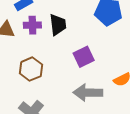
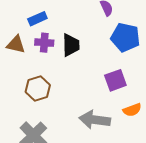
purple square: (84, 57) -> (115, 80), moved

